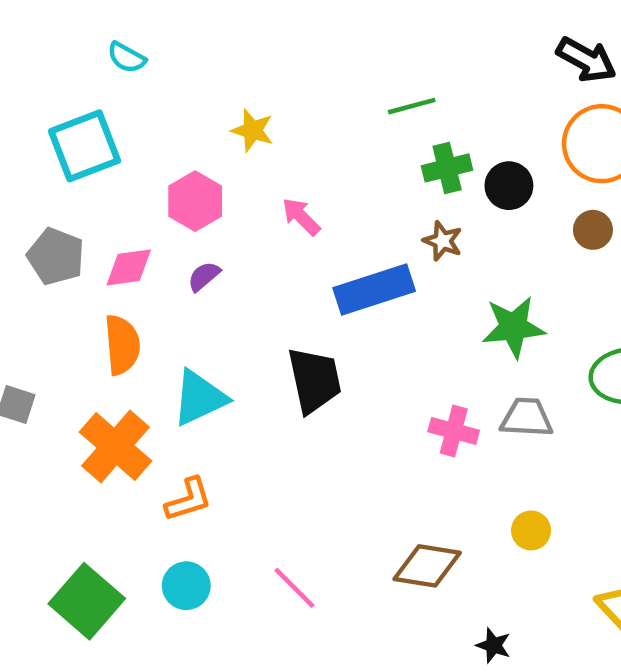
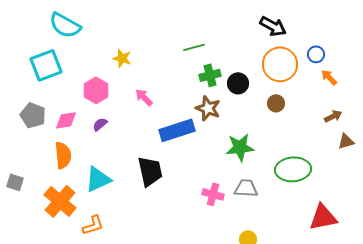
cyan semicircle: (127, 57) -> (65, 25), size x1.8
brown star: (443, 241) -> (208, 108), size x1.4

